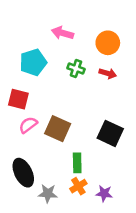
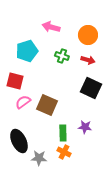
black square: (110, 133) -> (91, 88), moved
orange cross: (78, 186) -> (64, 152), turned -32
purple star: (104, 193) -> (85, 127), moved

